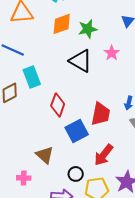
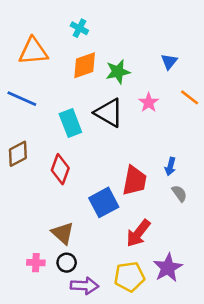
cyan rectangle: (32, 77) -> (70, 123), moved
red diamond: (58, 105) -> (60, 169), moved
black circle: (76, 174) -> (67, 263), moved

